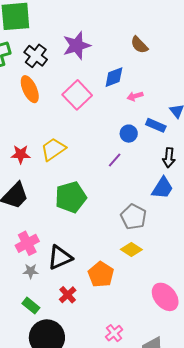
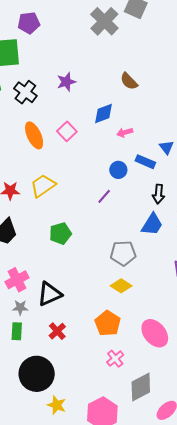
purple star: (77, 45) -> (66, 82), size x0.7
orange ellipse: (30, 89) -> (34, 135), moved
pink square: (77, 95) -> (67, 131), size x0.7
green pentagon: (71, 197) -> (60, 234), size x0.7
gray pentagon: (133, 217) -> (123, 253), turned -30
orange pentagon: (101, 274) -> (108, 323), moved
green rectangle: (31, 306) -> (17, 331), moved, turned 54
pink cross: (114, 333) -> (115, 359), moved

